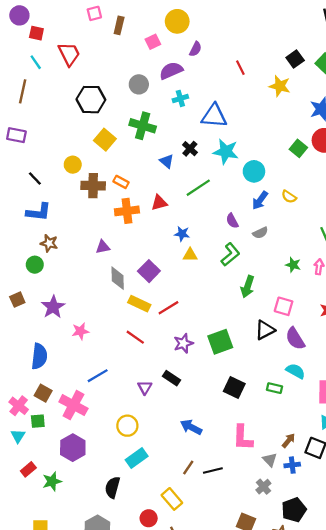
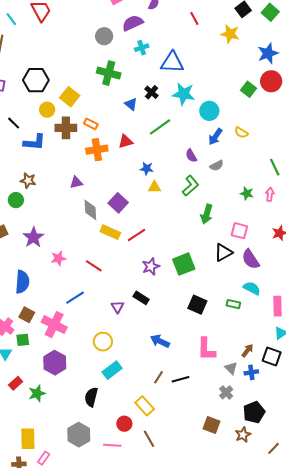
black hexagon: (91, 100) -> (36, 80), moved
yellow square: (105, 140) -> (70, 97), moved
blue L-shape: (39, 212) -> (34, 142), moved
red line: (135, 337) -> (94, 266), moved

